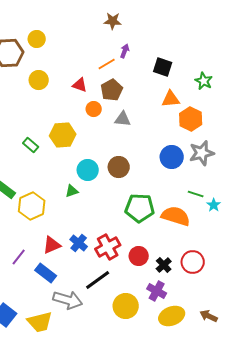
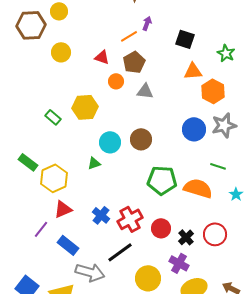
cyan star: (214, 205) -> (236, 194), moved
red triangle: (52, 245) -> (63, 209), moved

